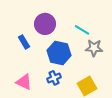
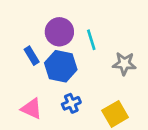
cyan line: (82, 30) -> (91, 40), moved, turned 42
blue hexagon: (59, 53) -> (61, 66), moved

